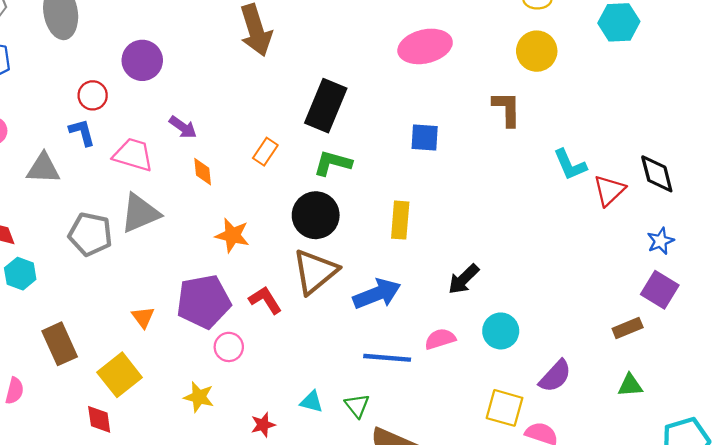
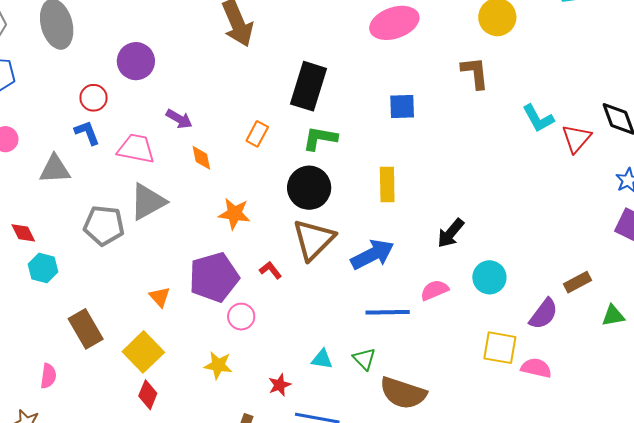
red L-shape: (265, 300) -> (271, 270), size x0.7
brown rectangle: (628, 328) -> (577, 282), moved
red diamond: (99, 419) -> (148, 395), moved, turned 36

